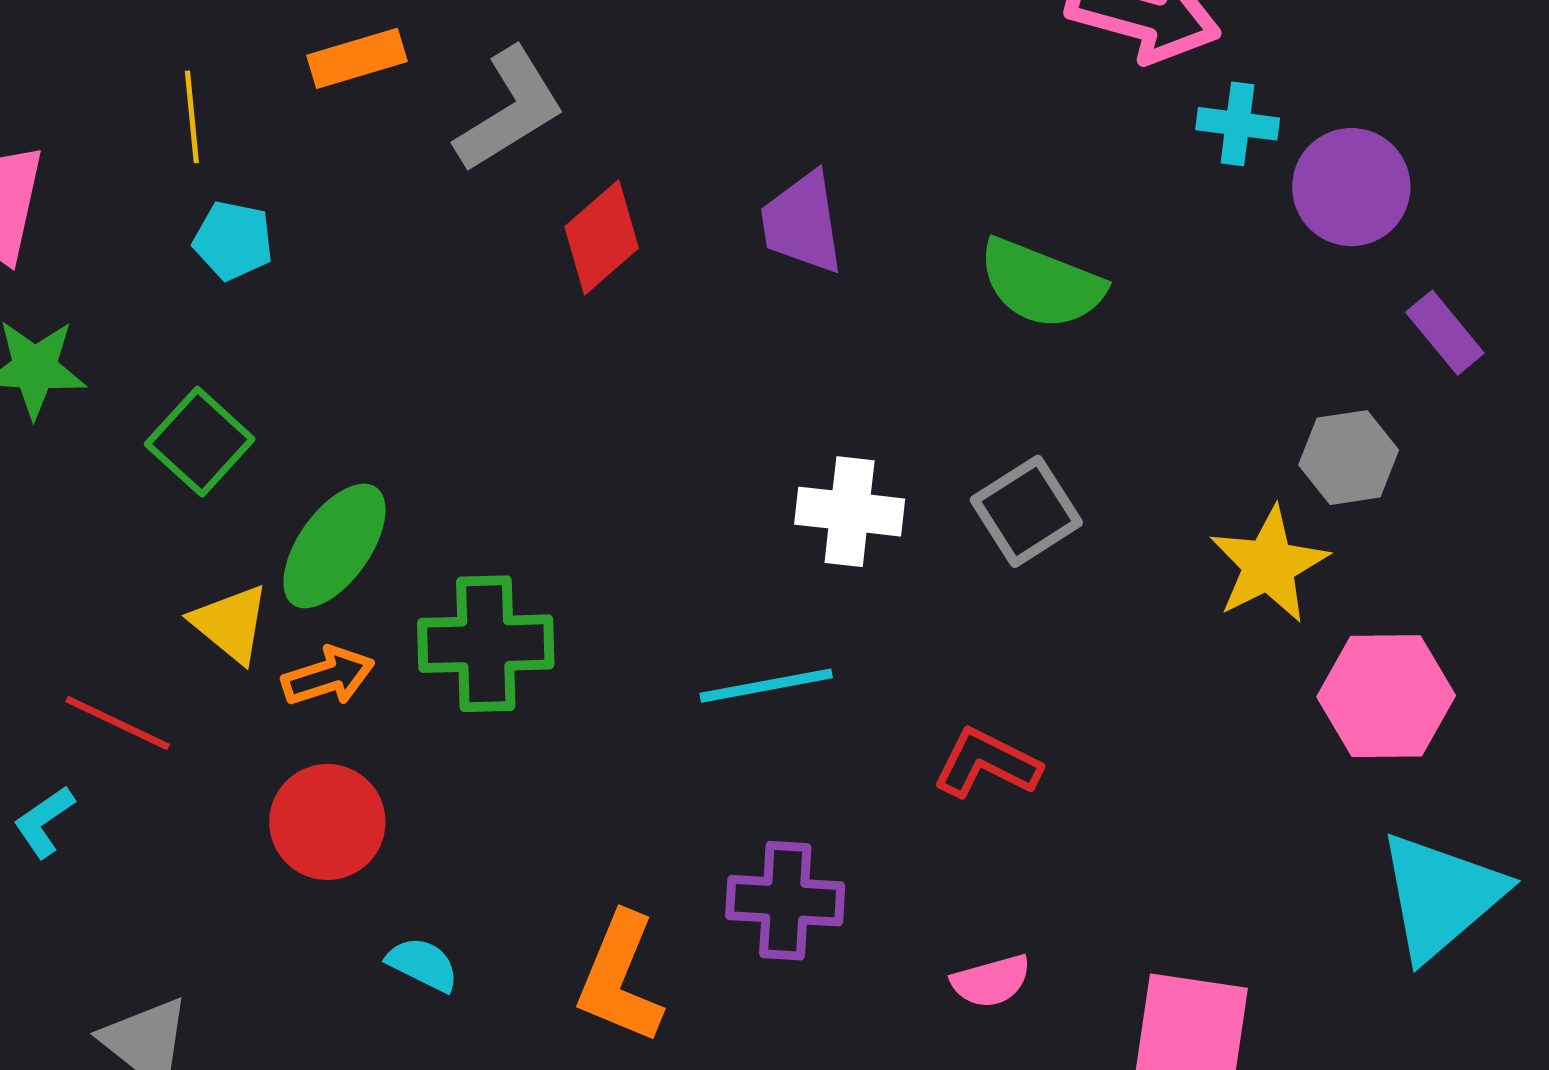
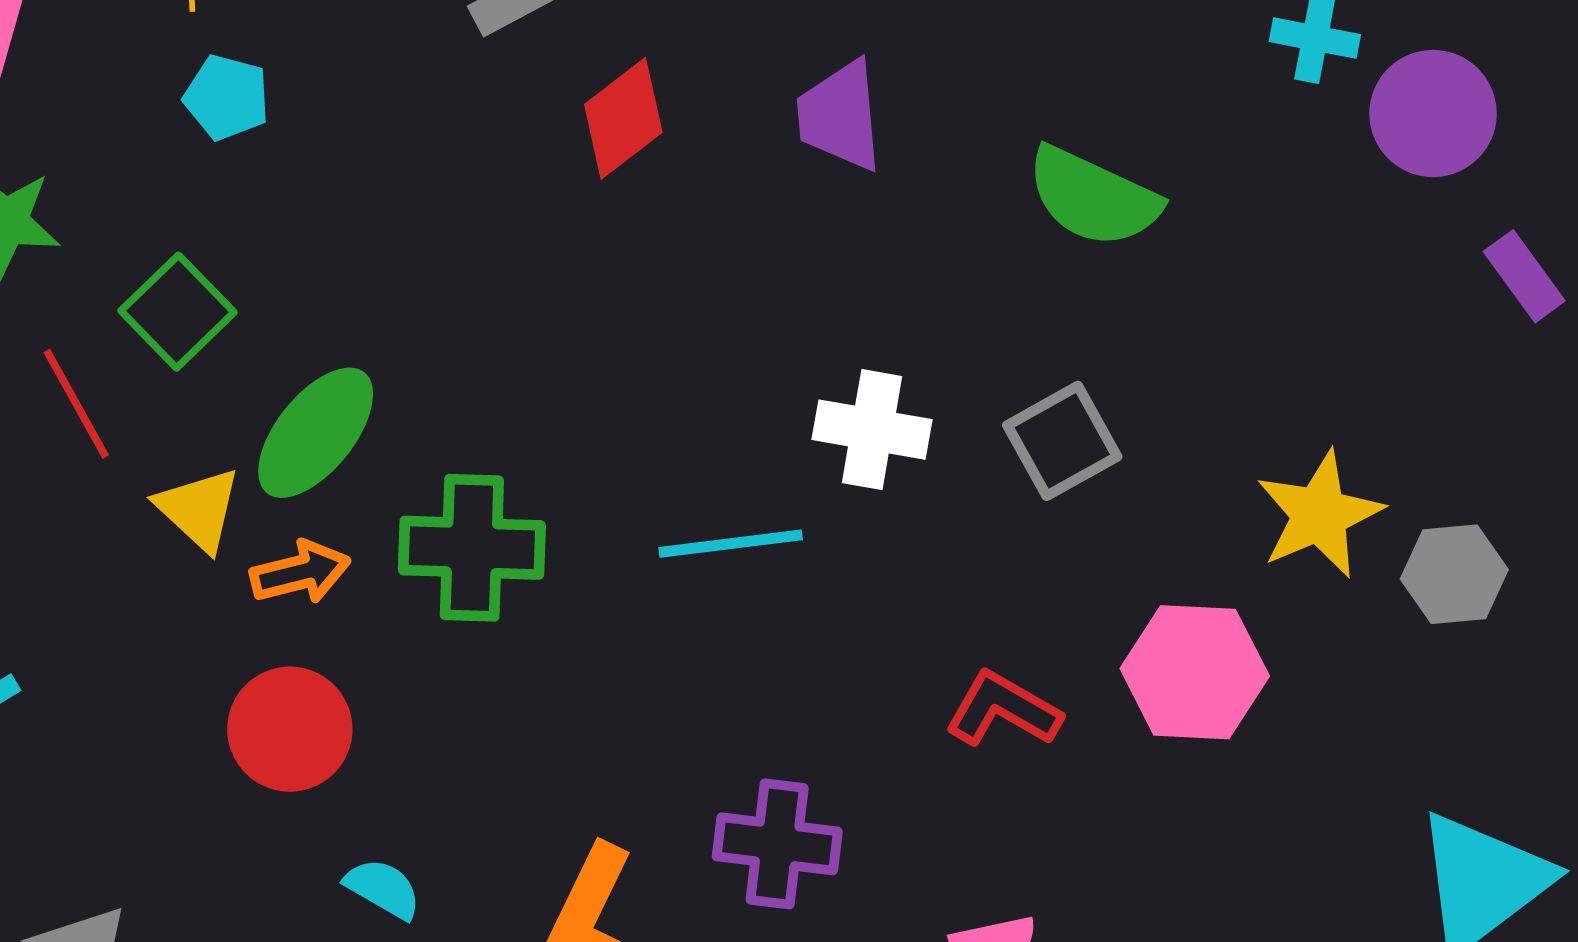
gray hexagon: (1349, 458) -> (1454, 574), moved
cyan line: (766, 686) -> (731, 544), moved
pink hexagon: (1386, 696) -> (1195, 672), moved
red line: (118, 723) -> (76, 404), moved, turned 32

